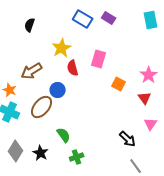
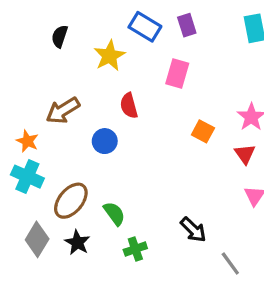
purple rectangle: (109, 18) -> (187, 25), turned 40
yellow star: (62, 48) -> (110, 56), moved
pink rectangle: (99, 59) -> (177, 73), moved
brown ellipse: (42, 107) -> (71, 201), moved
black arrow: (128, 139) -> (193, 230), moved

